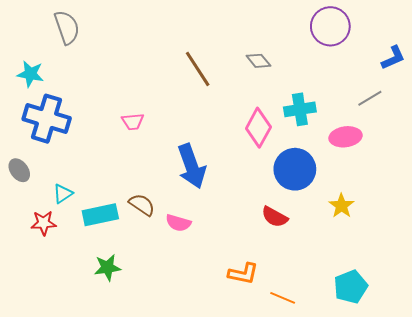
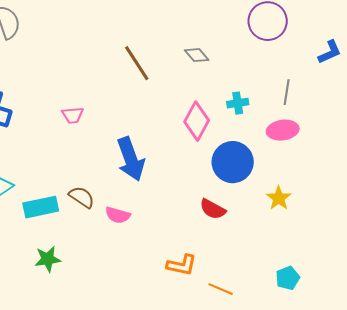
gray line: (370, 98) -> (287, 92), moved, turned -50
cyan cross: (300, 109) -> (238, 103), size x0.7
cyan pentagon: (351, 287) -> (288, 278), size x0.7

